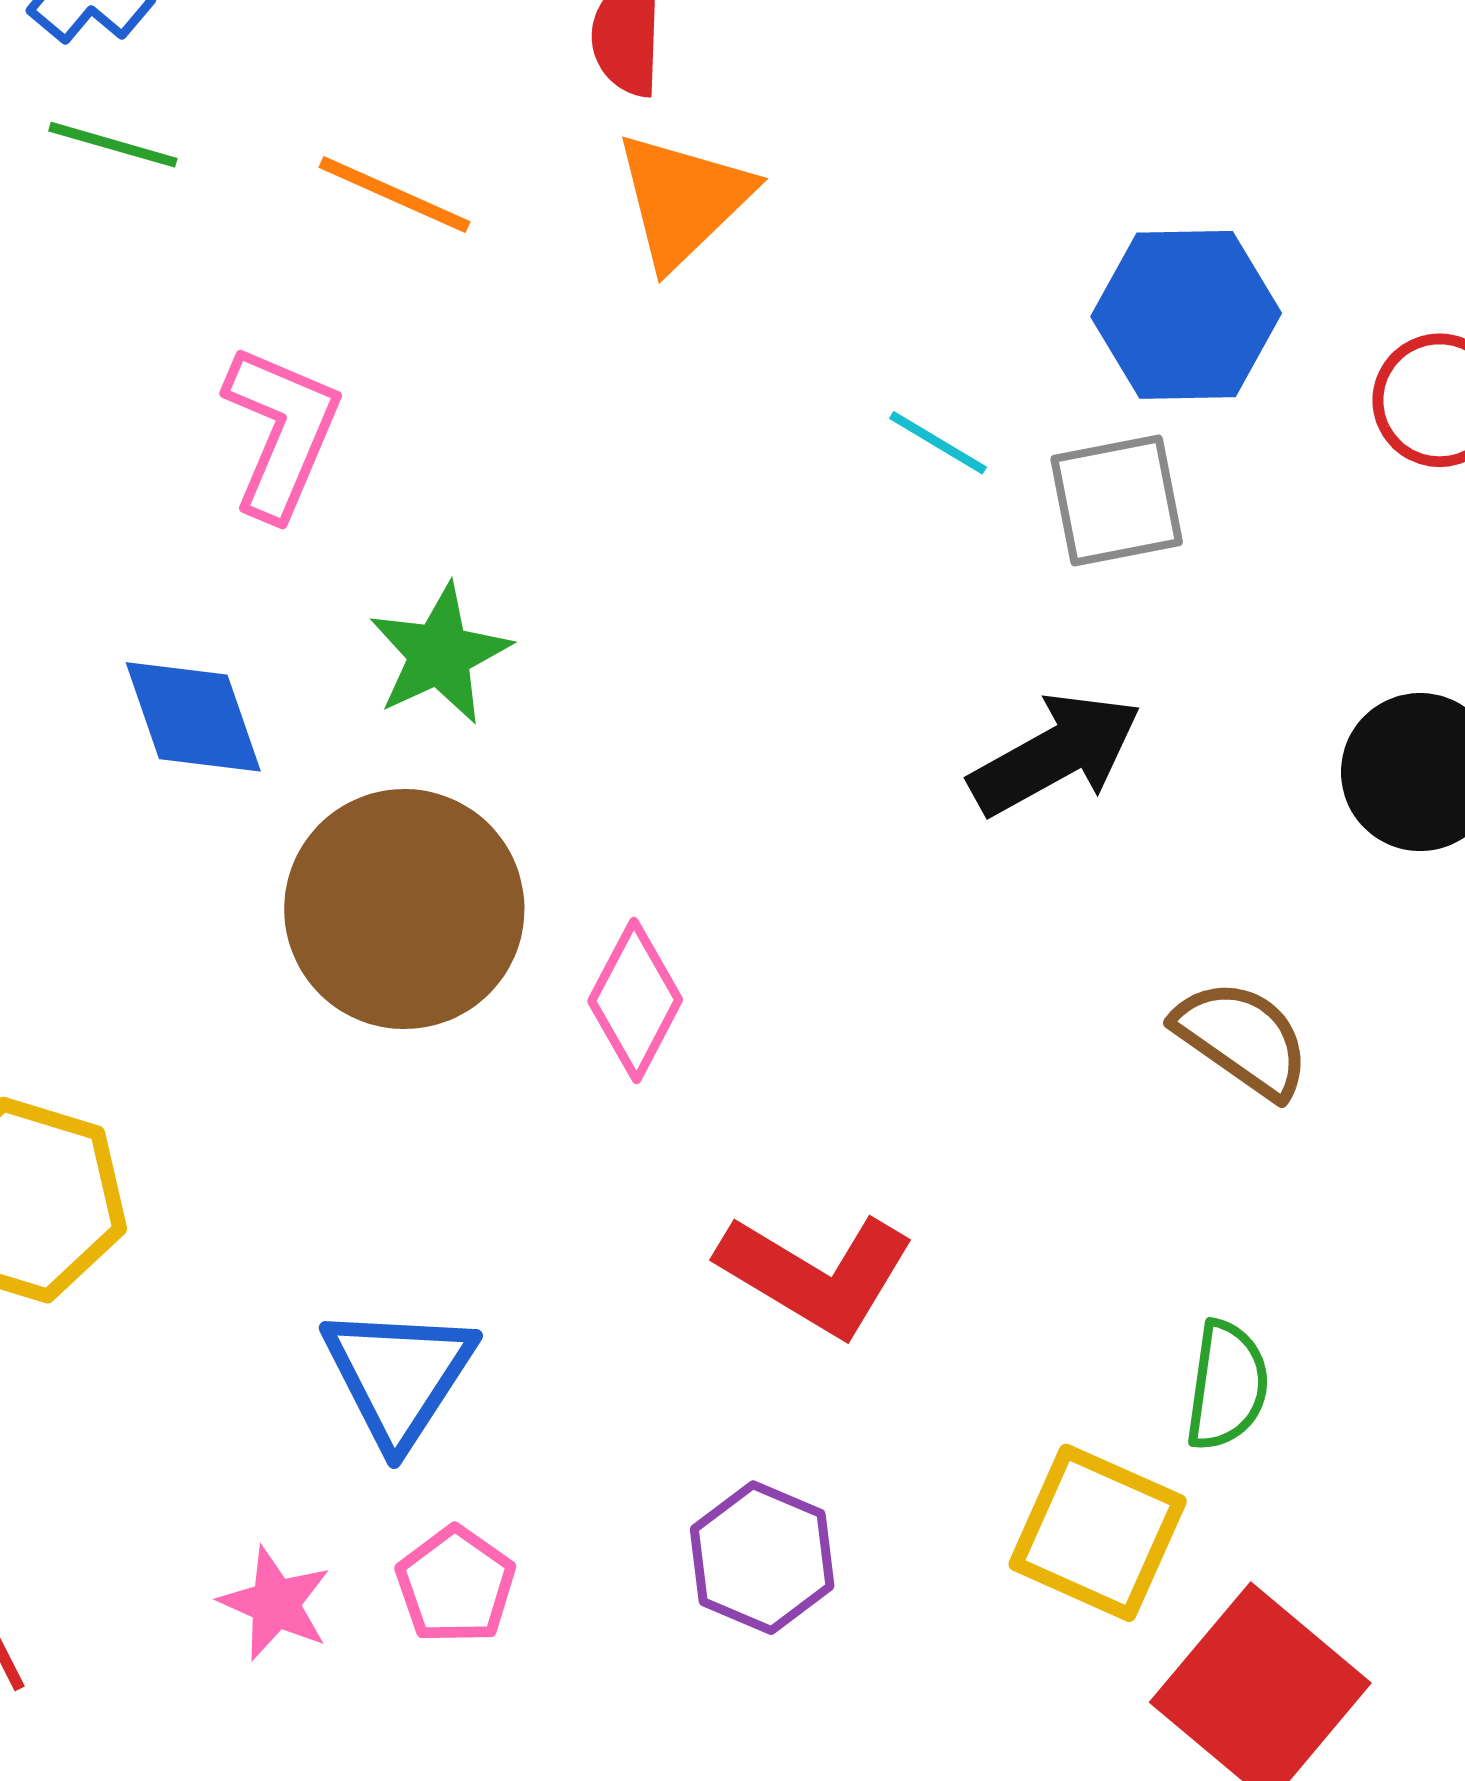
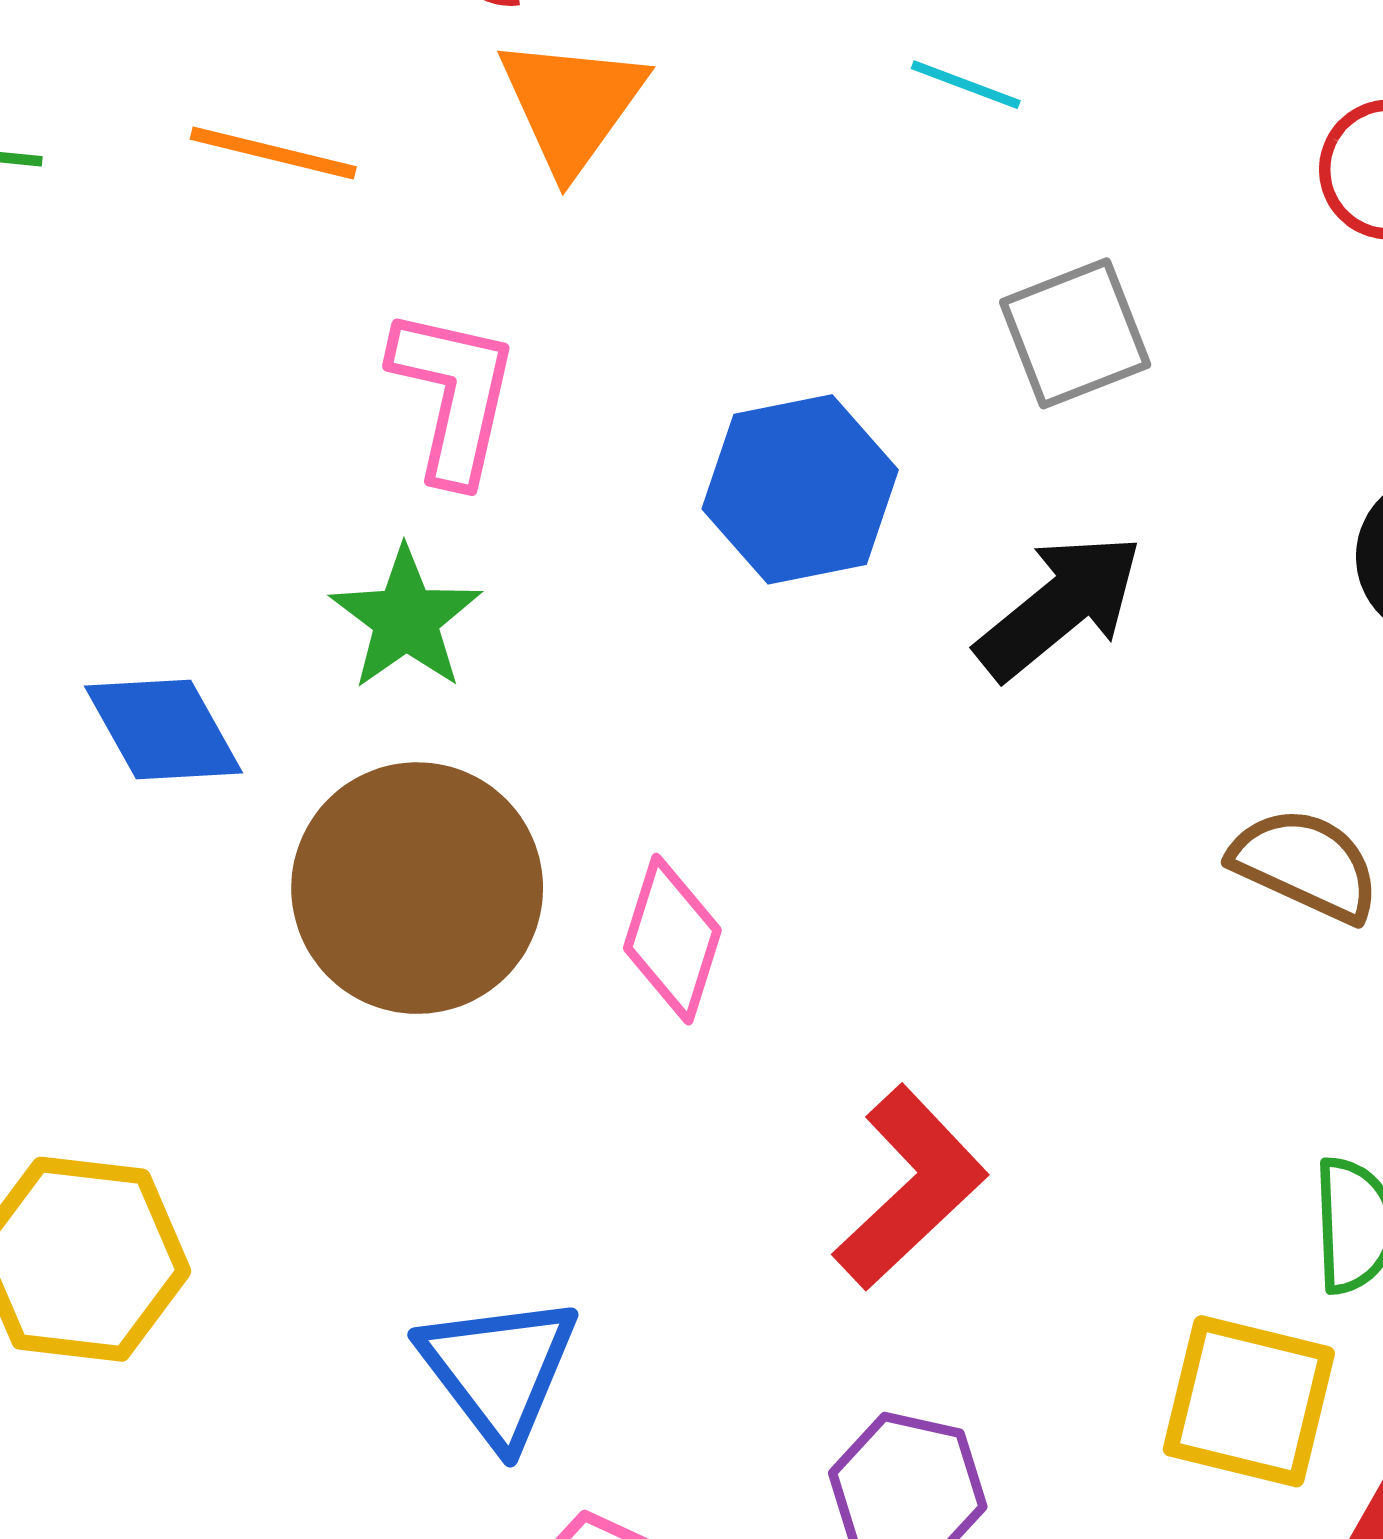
blue hexagon: (1186, 315) -> (800, 489), moved
pink L-shape: (281, 431) -> (454, 395), moved
cyan line: (938, 443) -> (966, 85), moved
red L-shape: (816, 1274) -> (910, 1188), turned -64

